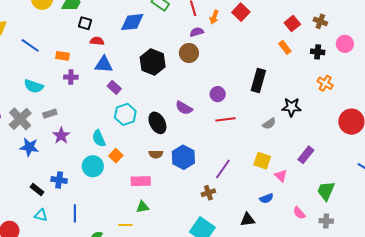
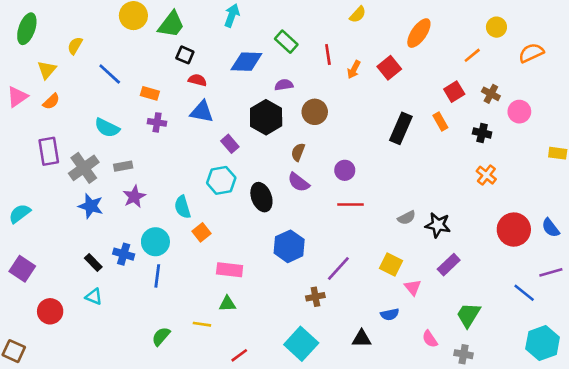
purple semicircle: (197, 32) -> (284, 85), moved
pink circle: (345, 44) -> (519, 112), moved
black rectangle: (258, 81) -> (401, 128), moved
purple rectangle: (114, 87) -> (230, 144), moved
black star: (292, 107) -> (438, 225), moved
brown semicircle: (156, 154) -> (298, 152), moved, turned 104
cyan circle: (93, 166) -> (155, 242), moved
blue line: (75, 213) -> (157, 276), moved

